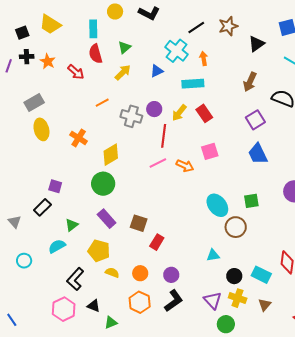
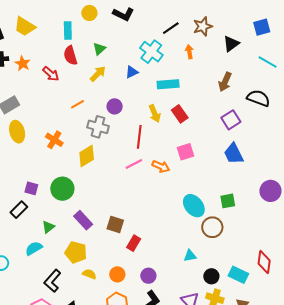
orange arrow: (204, 58) -> (189, 52), moved
purple circle: (154, 109) -> (115, 106), moved
yellow arrow: (179, 113) -> (155, 114), turned -60
gray cross: (131, 116) -> (98, 127), moved
green circle: (103, 184) -> (62, 189), moved

